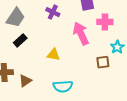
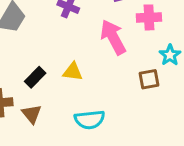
black rectangle: (20, 40) -> (35, 77), moved
brown triangle: (25, 81) -> (32, 114), turned -32

